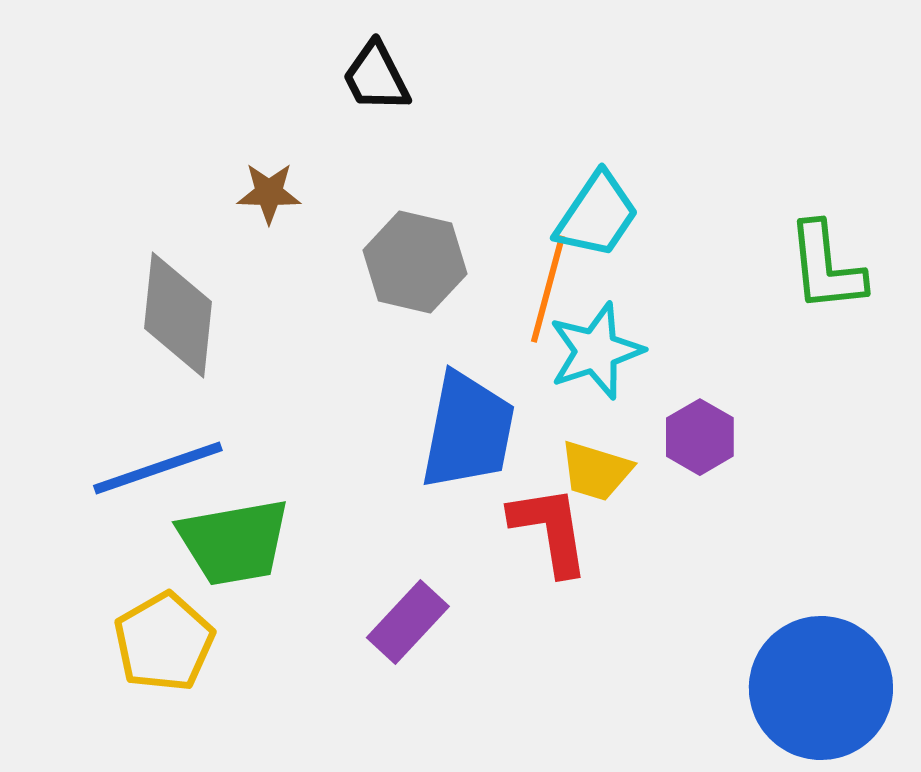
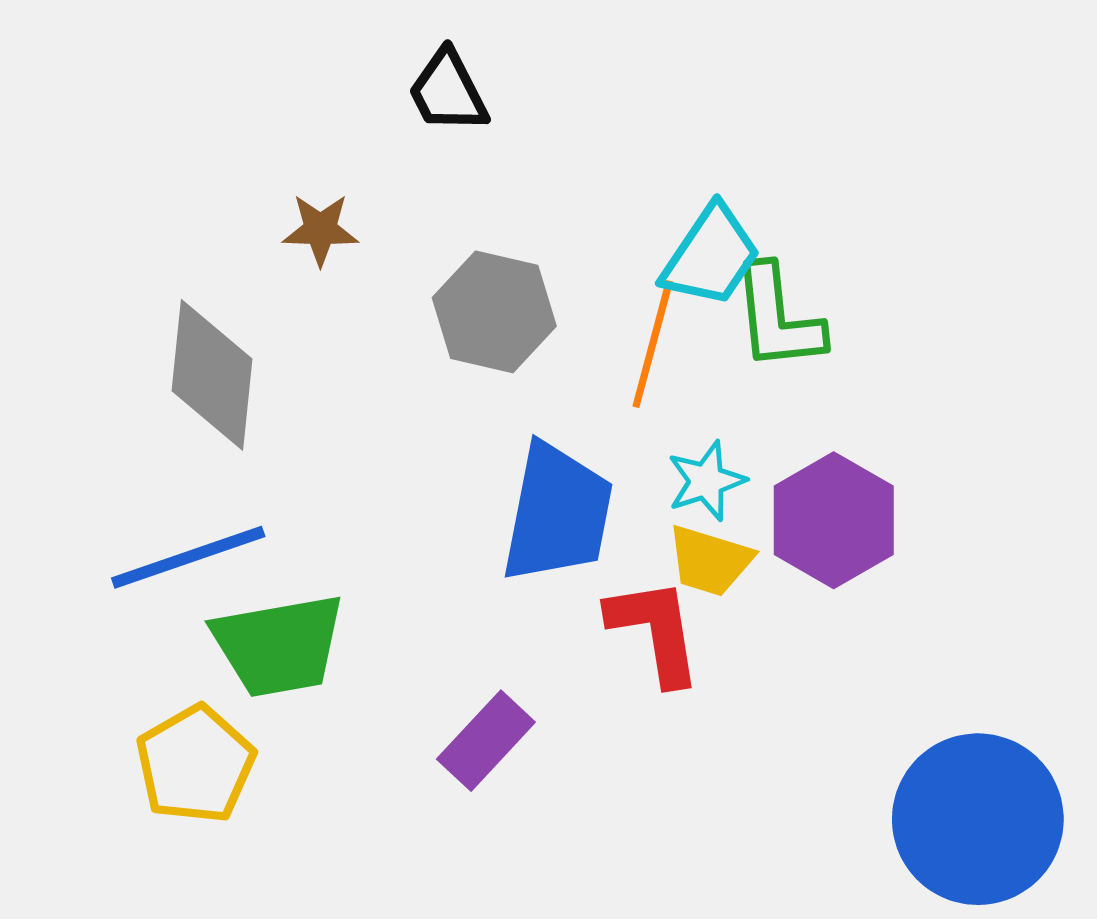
green L-shape: (826, 267) -> (778, 318), moved
cyan star: (596, 351) -> (706, 481), moved, size x0.7
purple hexagon: (700, 437) -> (834, 520), size x1.5

